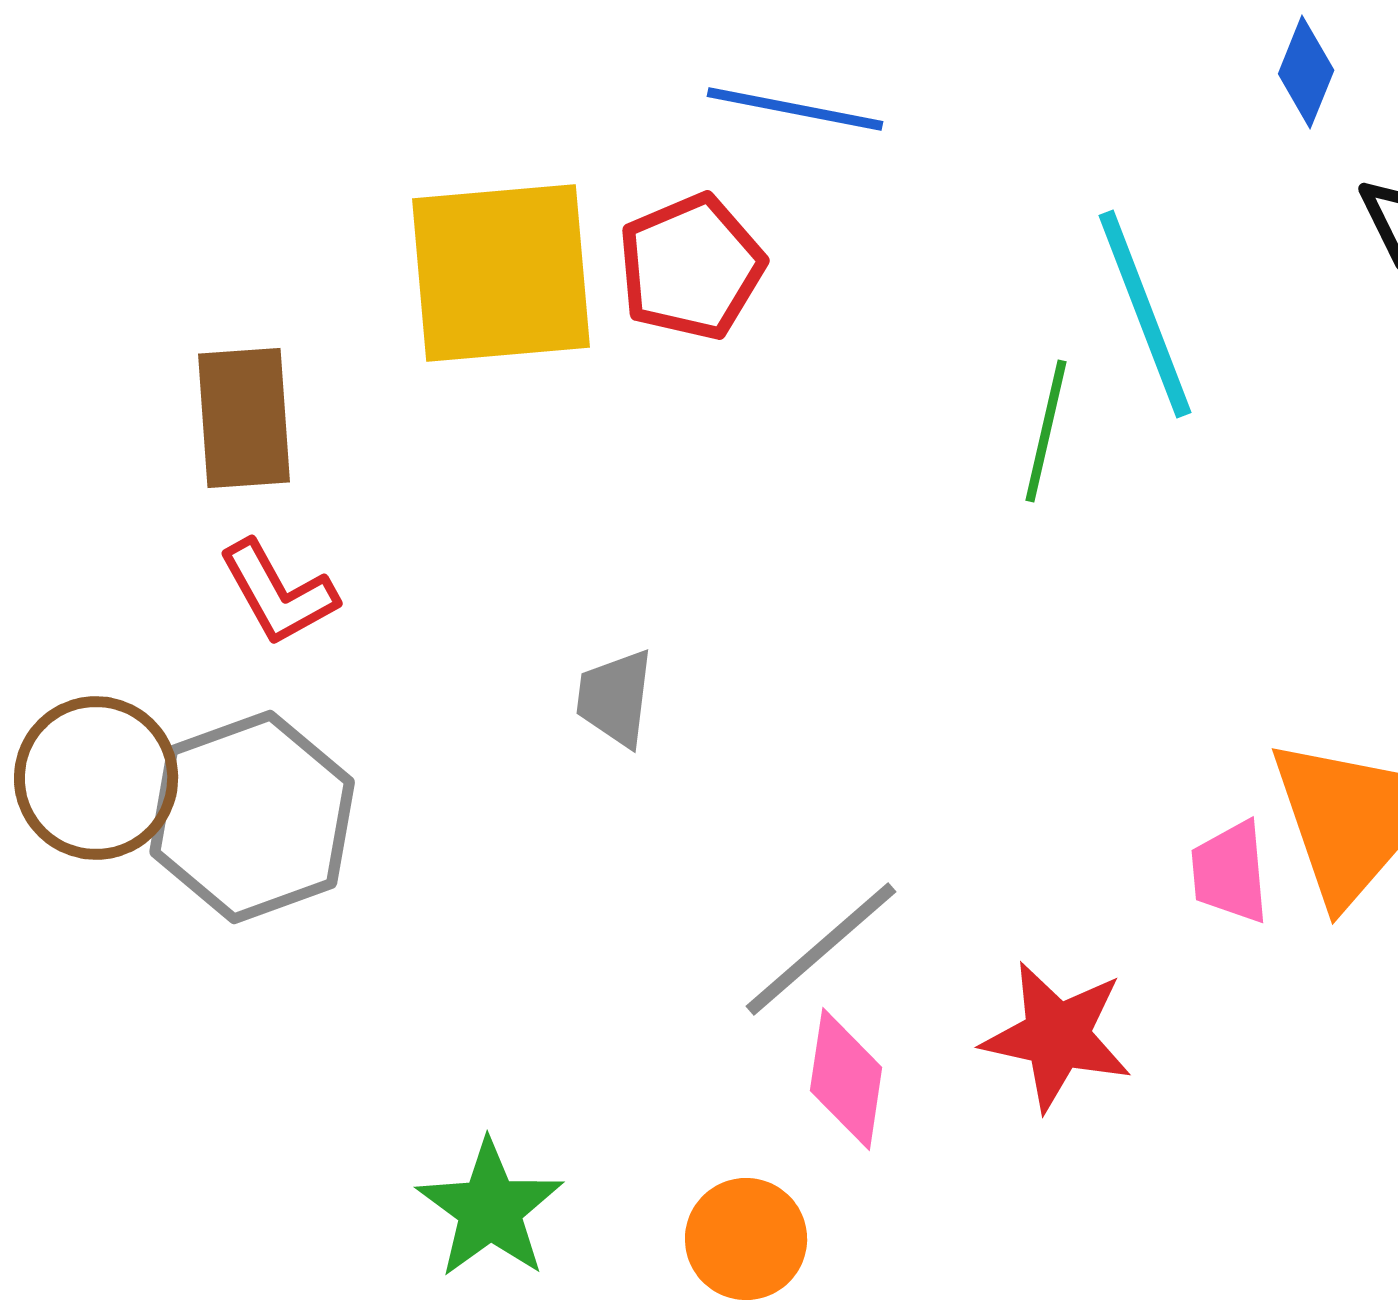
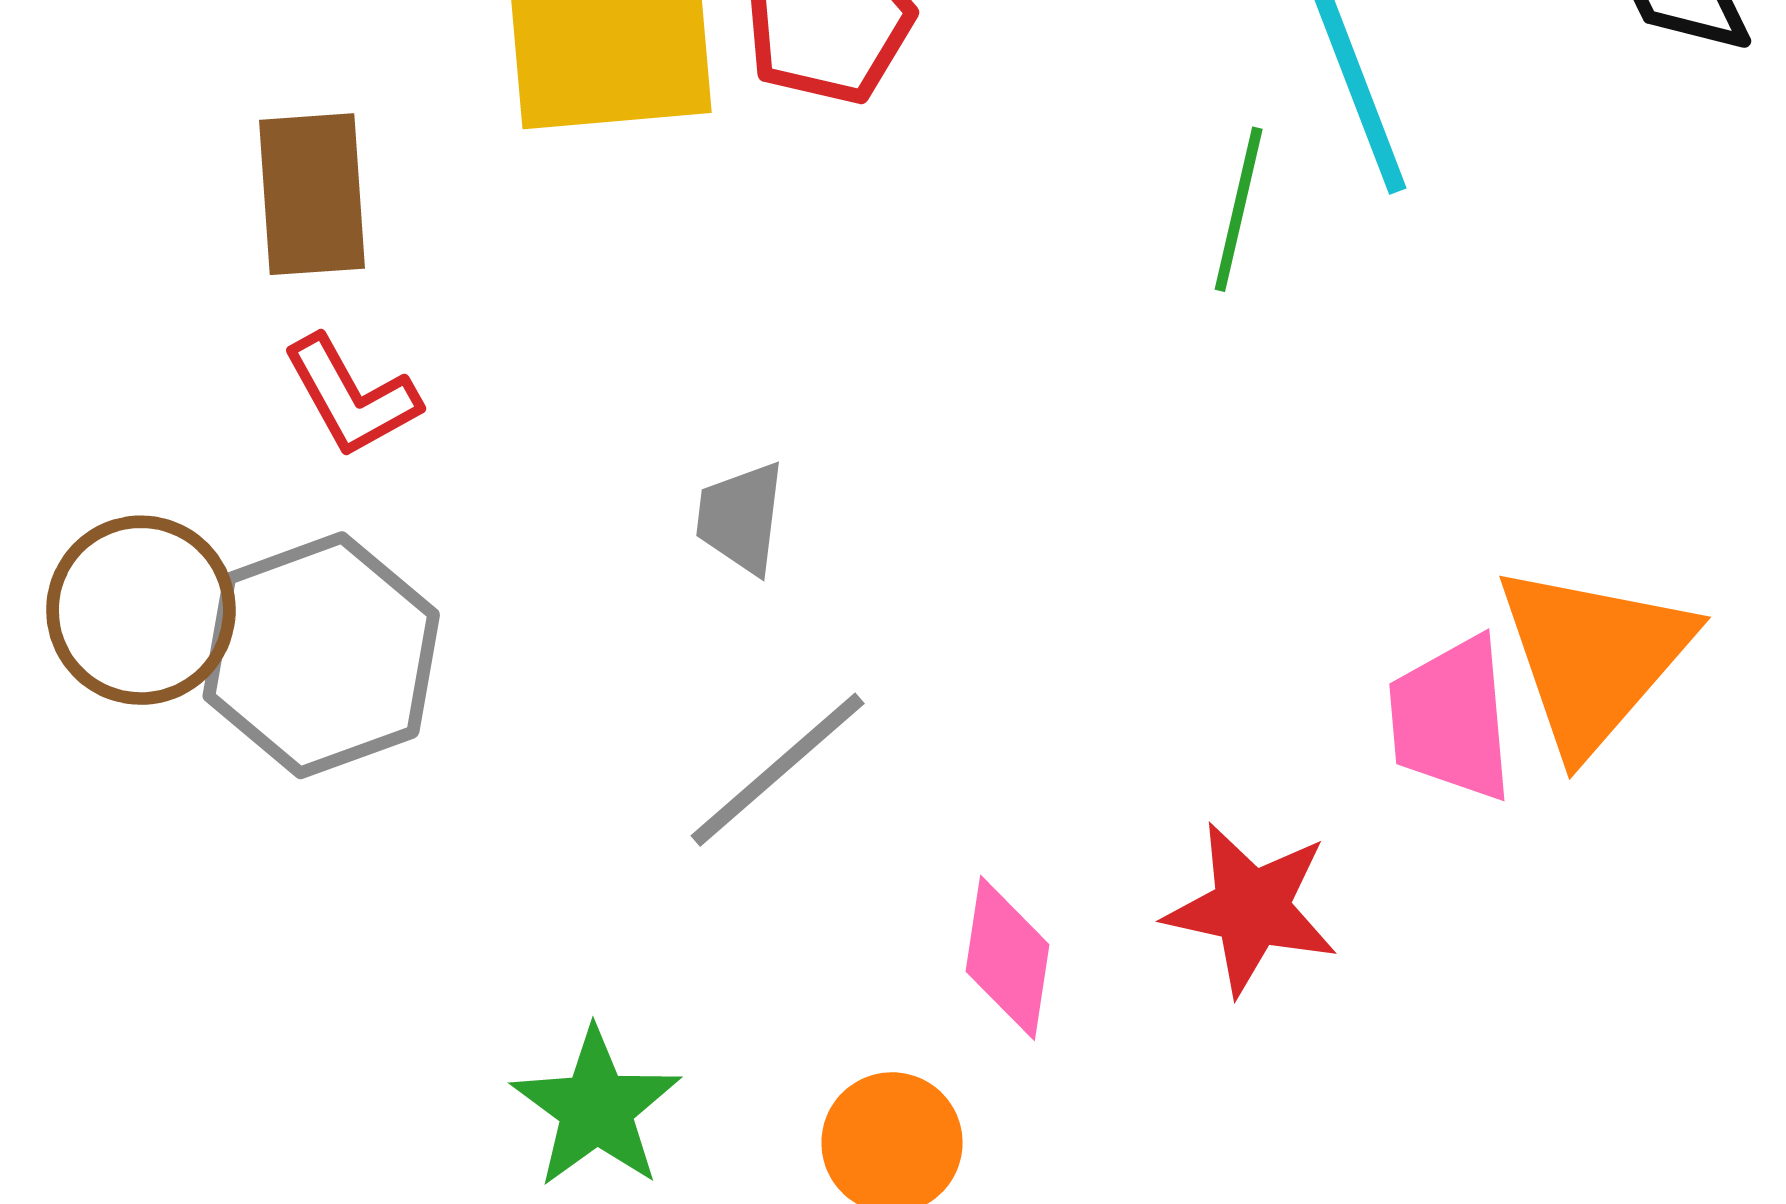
pink trapezoid: (1230, 872) -> (1451, 719), size x1.4
gray line: (821, 949) -> (778, 770), moved

